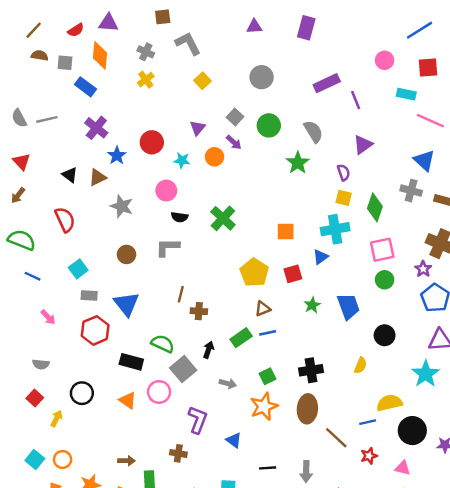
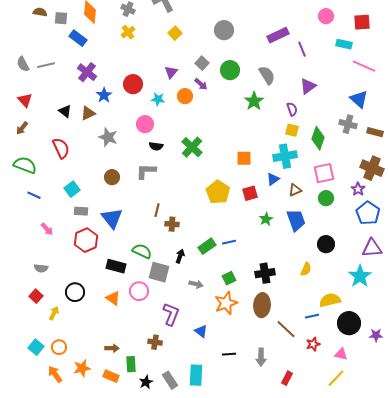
brown triangle: (263, 309) -> (295, 190), moved
gray square: (183, 369) -> (159, 272), turned -35

